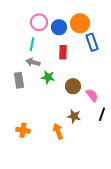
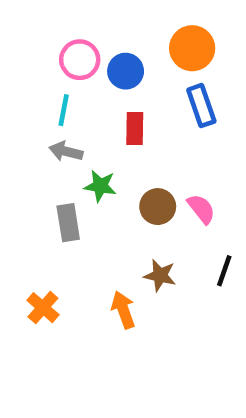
orange circle: (80, 23) -> (192, 48), moved
gray rectangle: (19, 80) -> (68, 223), moved
pink semicircle: (92, 95) -> (201, 209), moved
orange cross: (23, 130) -> (43, 308), turned 32

